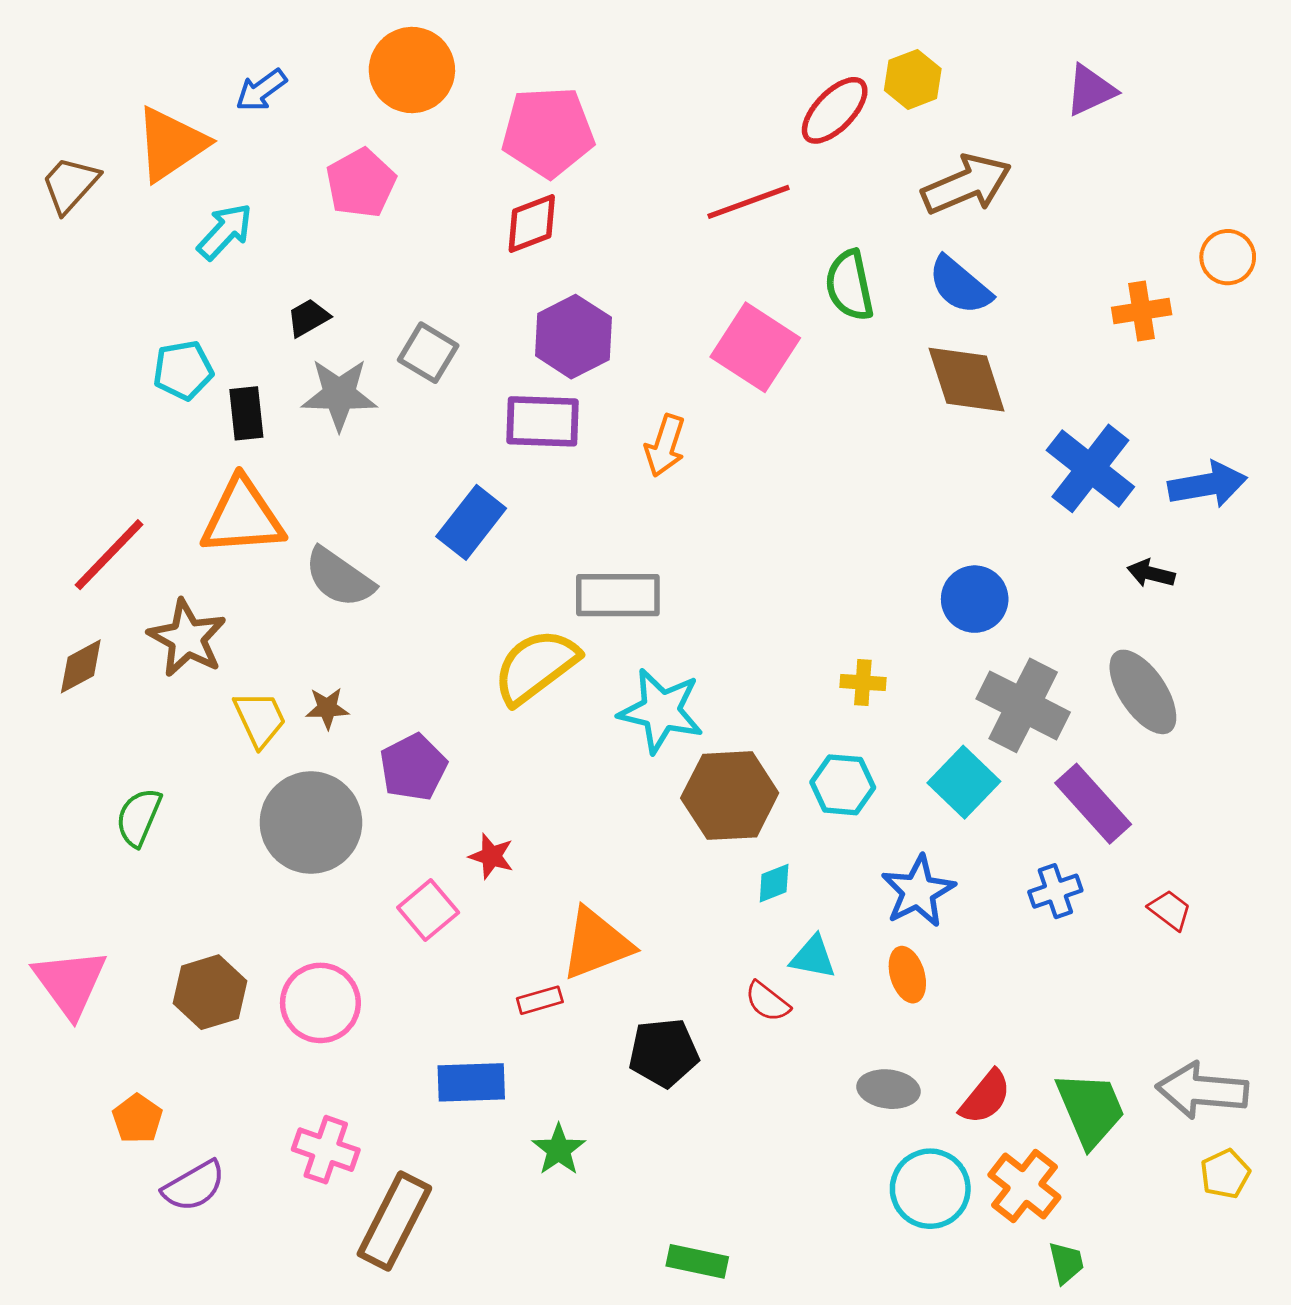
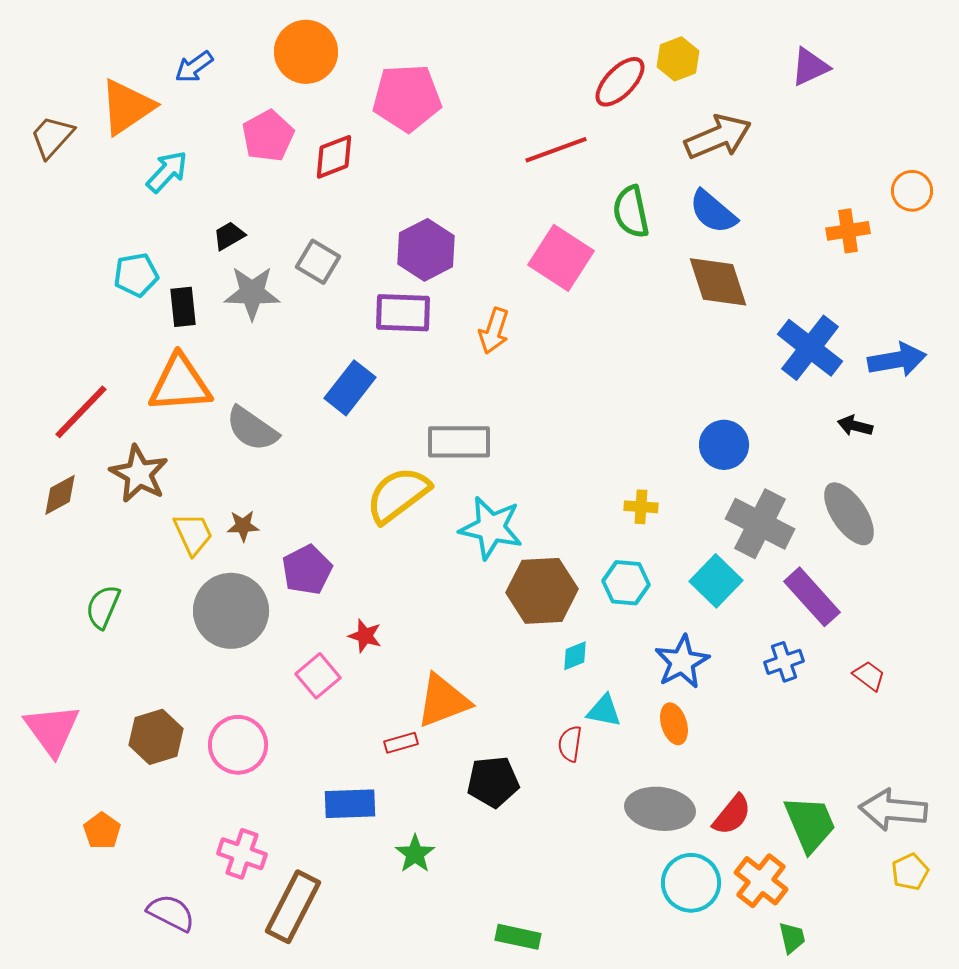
red diamond: (532, 223) -> (334, 157), moved
red semicircle: (767, 1002) -> (570, 744), turned 60
gray ellipse: (888, 1089) -> (660, 809), size x1.5
purple semicircle: (194, 1186) -> (171, 913), moved, turned -123

